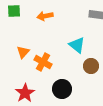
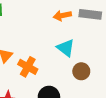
orange arrow: (45, 16) -> (62, 15), moved

